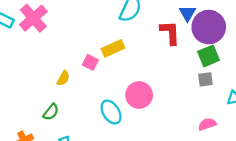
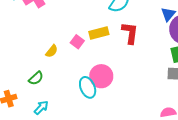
red L-shape: (170, 33) -> (130, 33), moved
pink circle: (139, 95) -> (101, 76), moved

